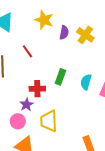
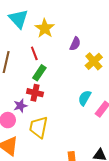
yellow star: (44, 20) -> (45, 28), moved
yellow cross: (85, 35) -> (94, 61), moved
green rectangle: (60, 77) -> (39, 73), moved

